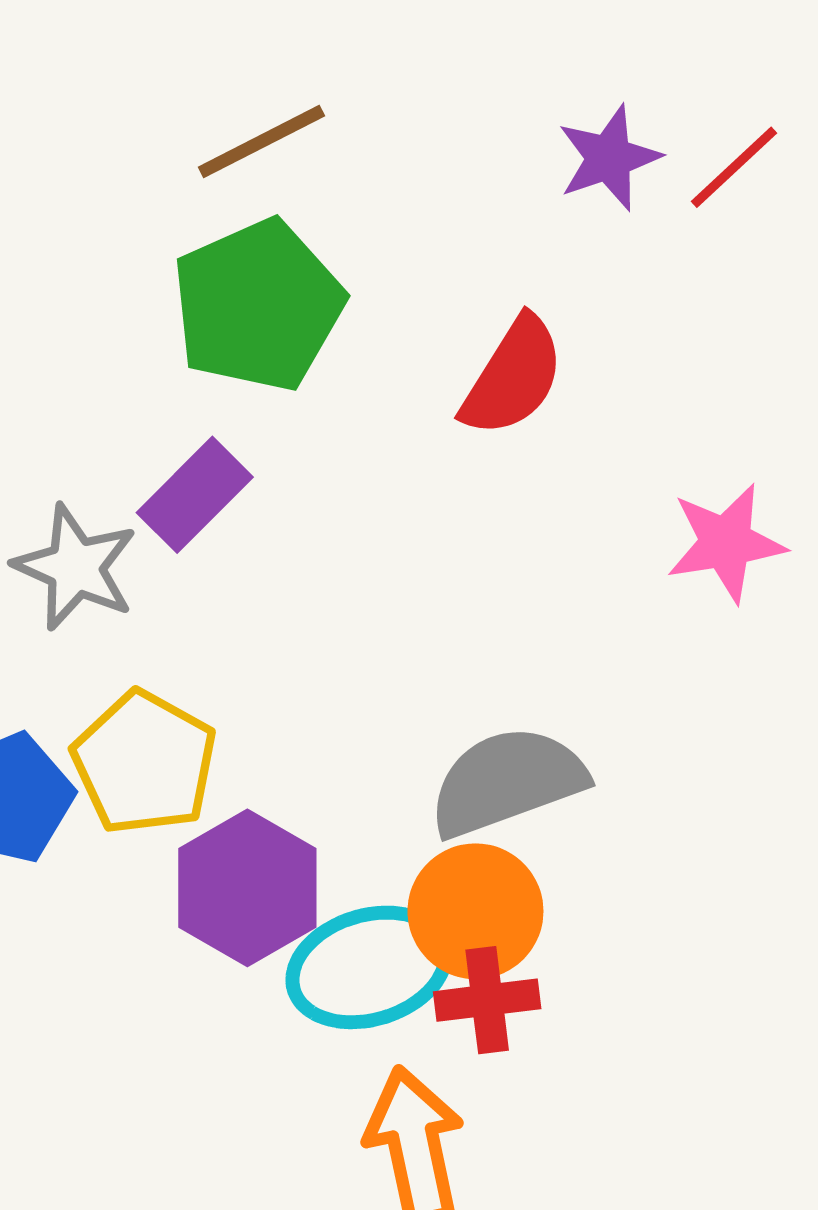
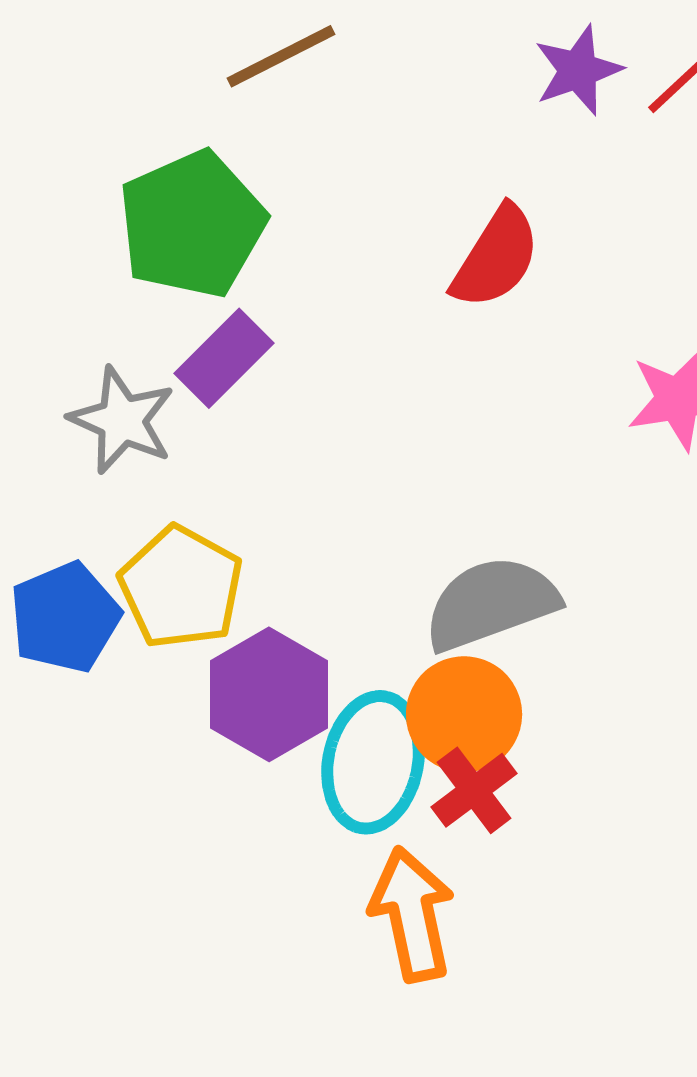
green pentagon: (258, 305) -> (192, 224), moved
cyan ellipse: (369, 967) -> (373, 762), turned -62
red cross: (487, 1000) -> (474, 790), turned -30

